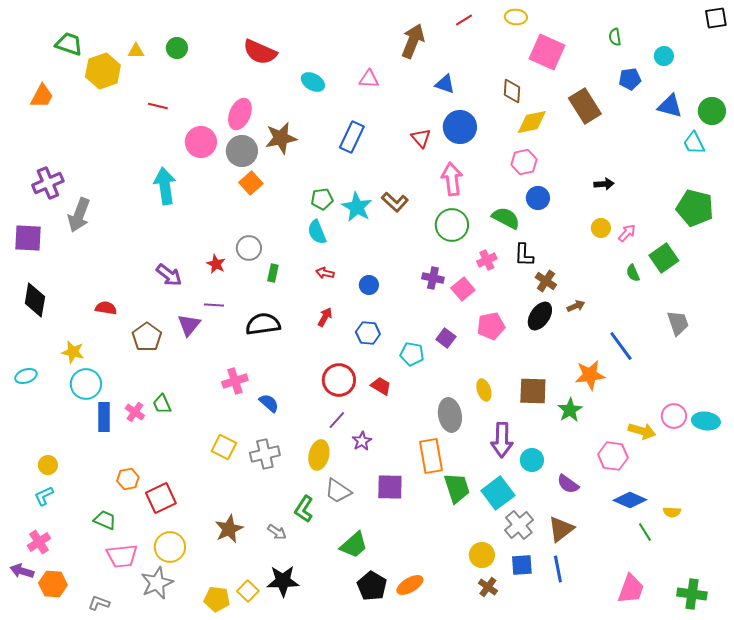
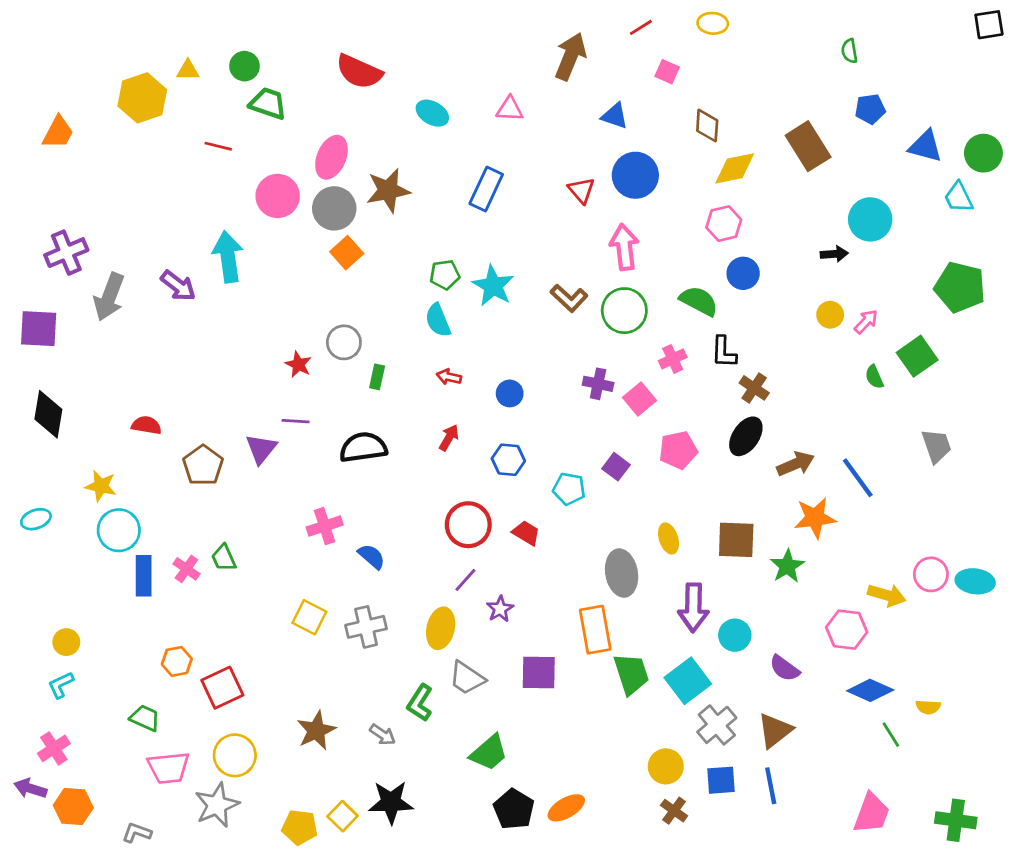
green trapezoid: (69, 44) -> (268, 103), moved
pink square: (547, 52) -> (667, 72), moved, size x0.5
cyan circle: (664, 56) -> (870, 219), moved, size x1.6
brown L-shape: (395, 202) -> (569, 298), moved
purple arrow: (169, 275) -> (178, 286), moved
brown arrow: (576, 306) -> (796, 464), moved, size x1.5

